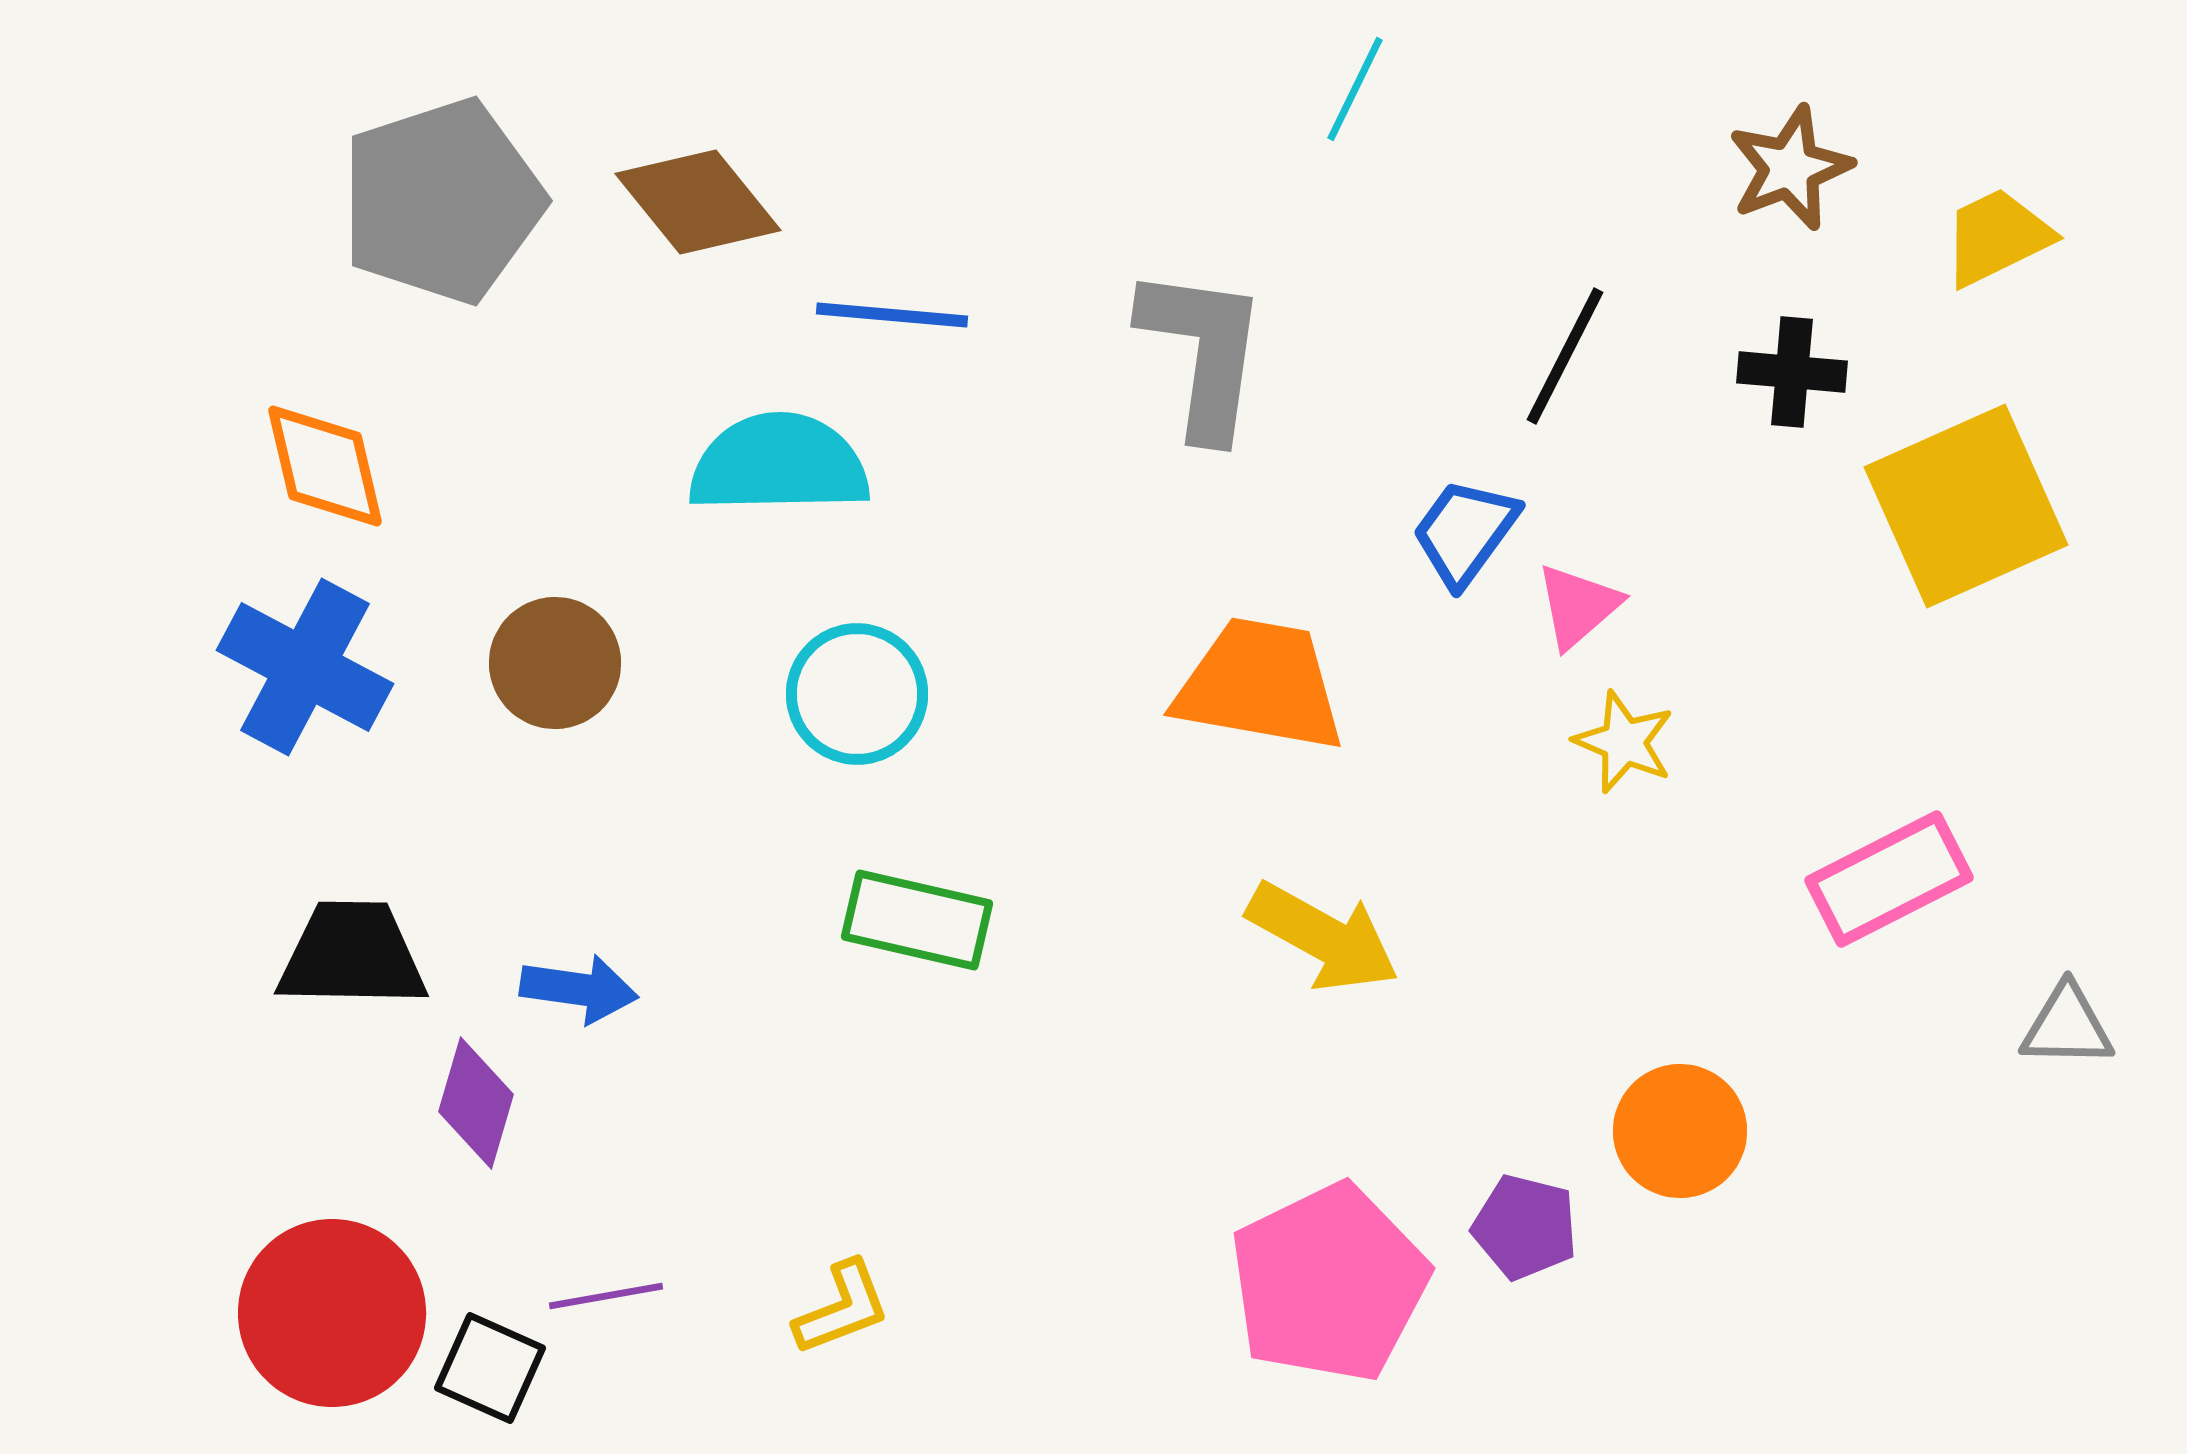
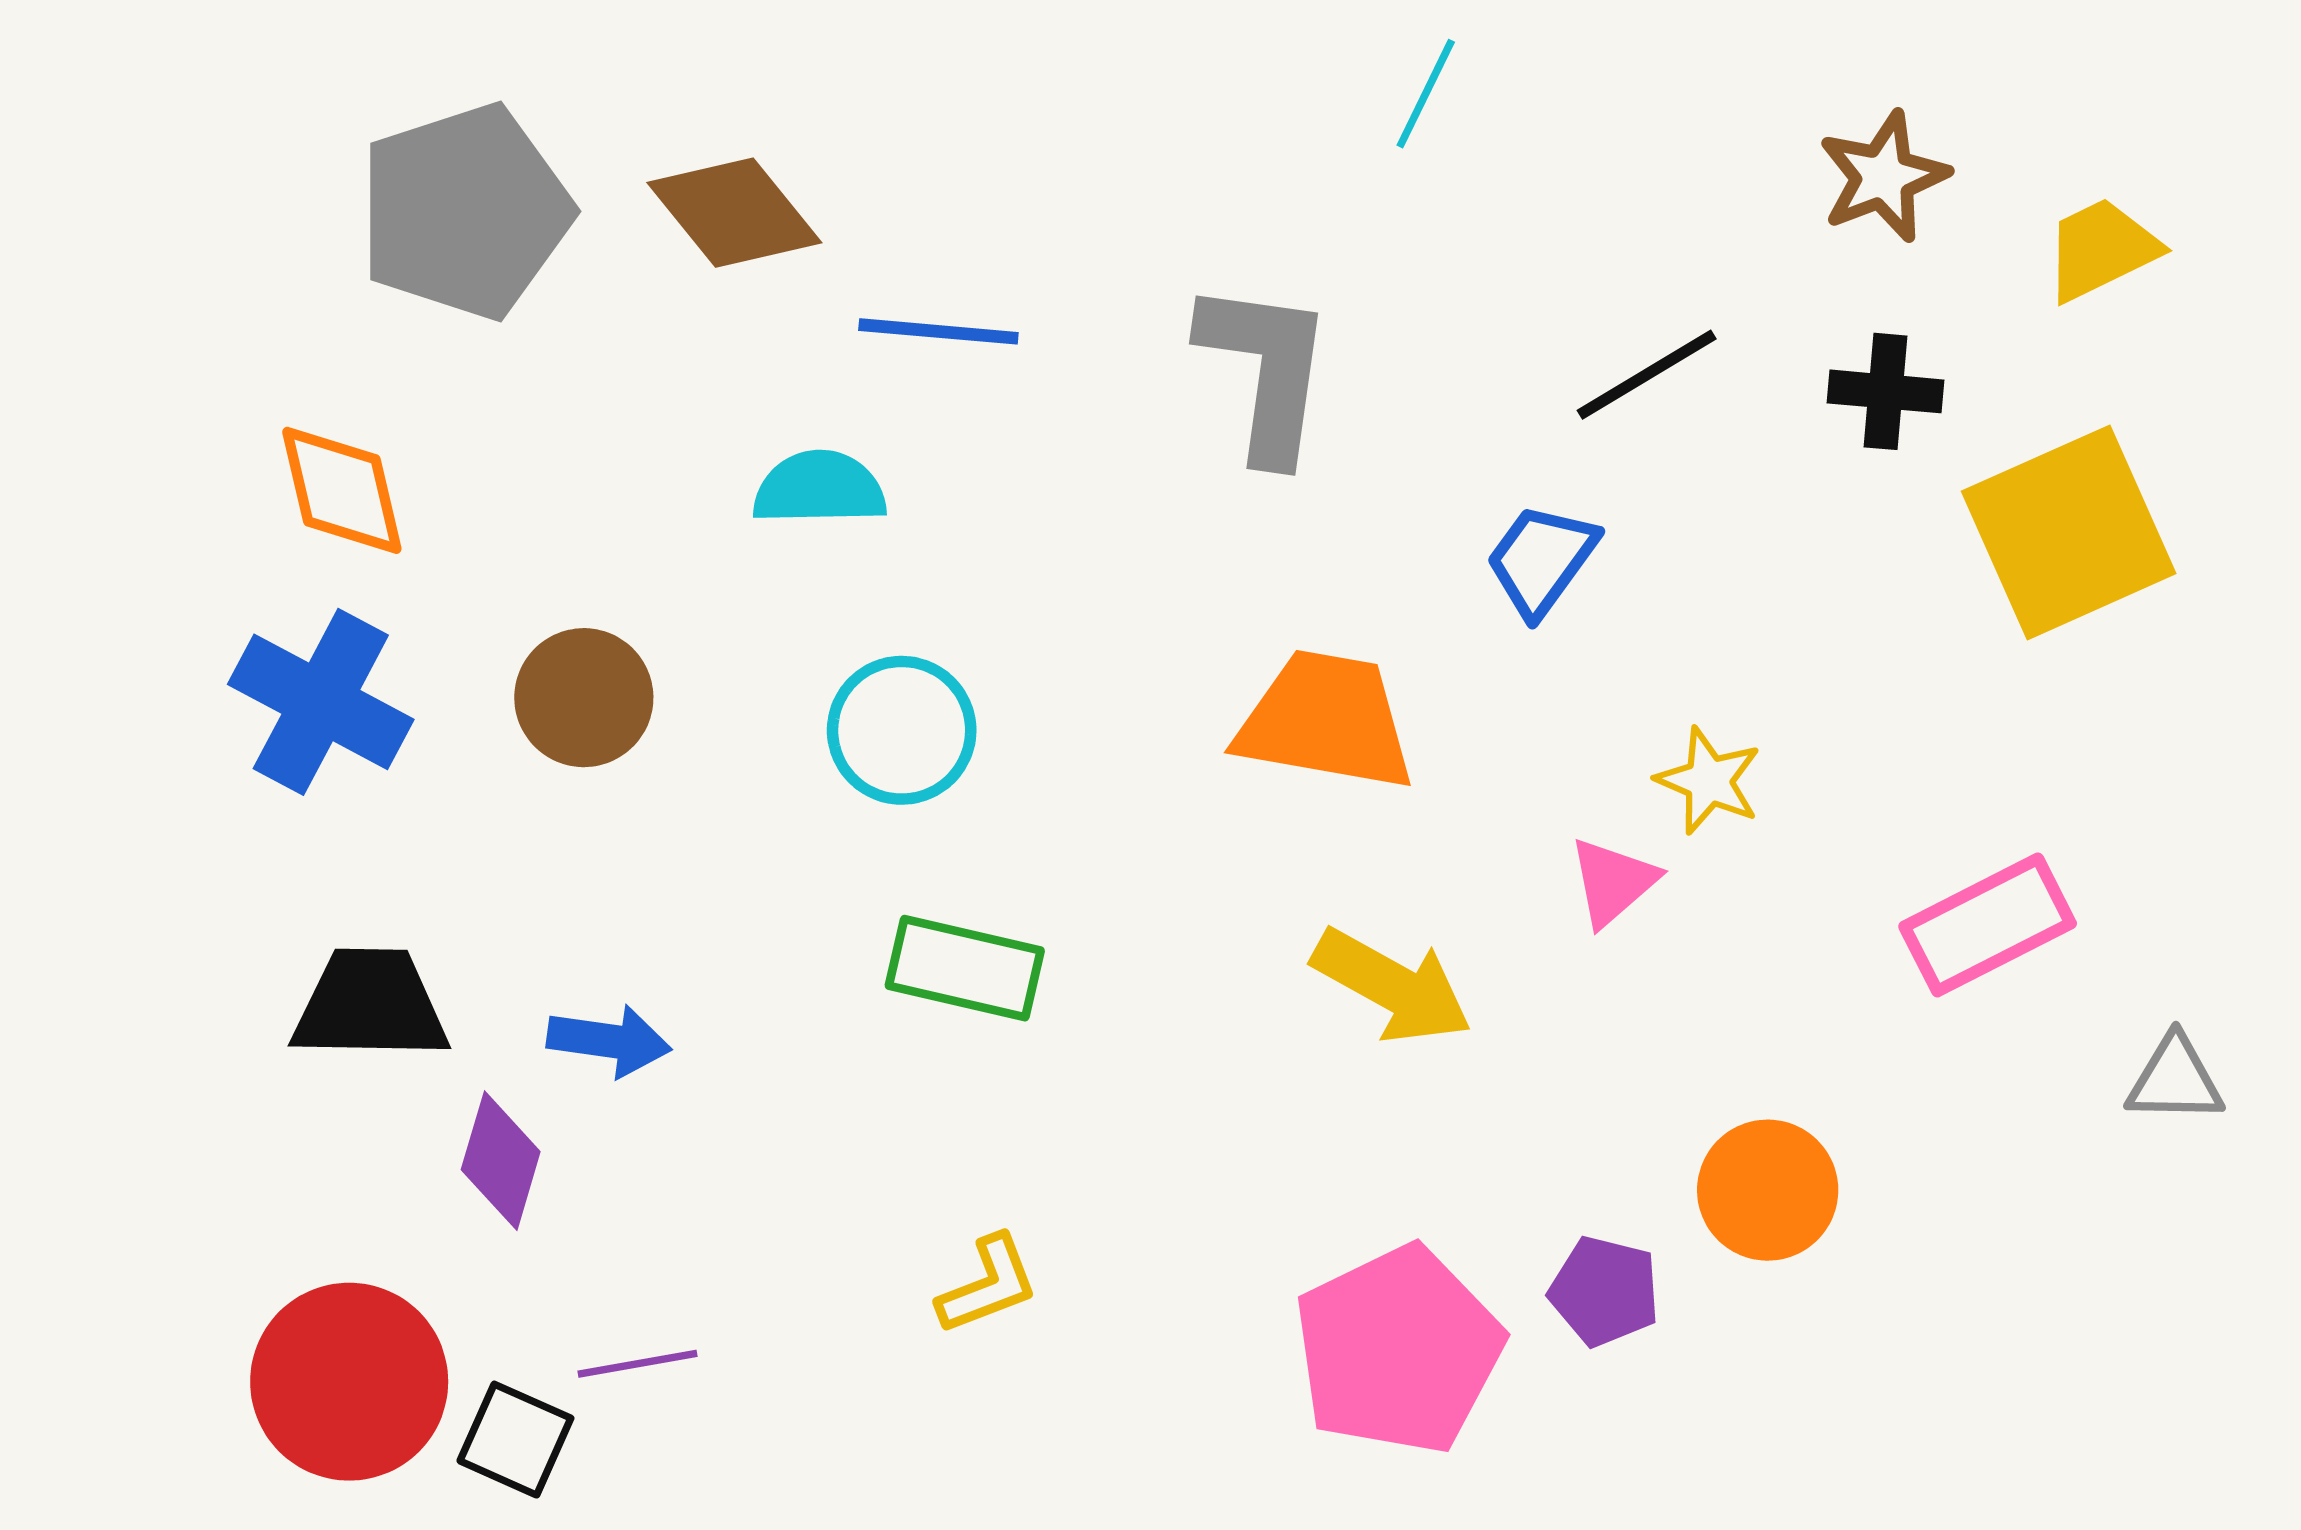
black line: (1565, 356) -> (1647, 375), turned 32
cyan semicircle: (779, 464) -> (820, 488), size x0.7
pink triangle: (1578, 606) -> (1613, 882), moved
yellow L-shape: (842, 1308) -> (988, 1285), moved

